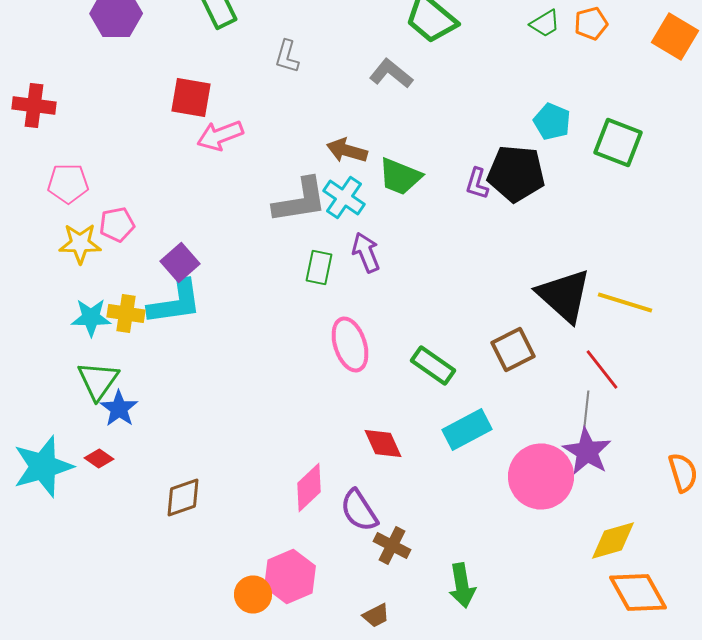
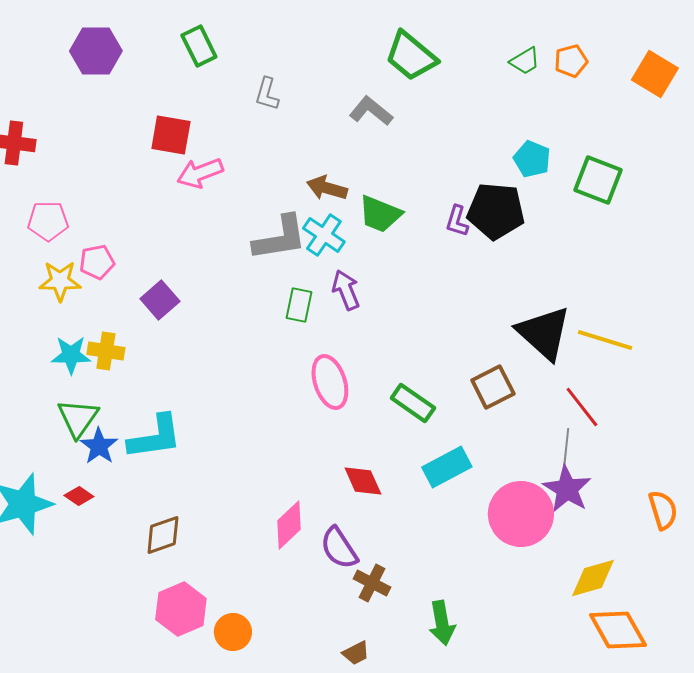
cyan L-shape: (175, 302) -> (155, 437), moved
pink hexagon: (290, 576) -> (181, 609), moved

